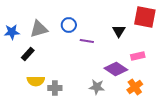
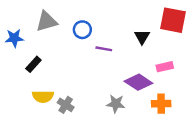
gray triangle: (39, 29) -> (47, 21), moved
orange cross: (135, 87) -> (161, 104), turned 35
gray cross: (55, 88) -> (66, 105), turned 32

